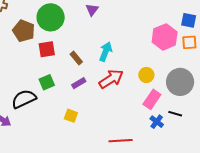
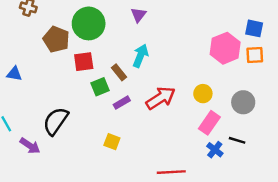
cyan arrow: (106, 52) -> (141, 56), moved
green square: (47, 82) -> (100, 87), moved
gray circle: (180, 82) -> (243, 102), size x0.7
black semicircle: (24, 99) -> (56, 121), turned -30

